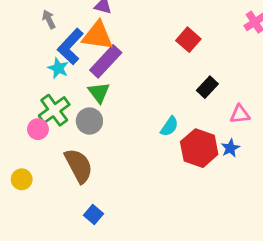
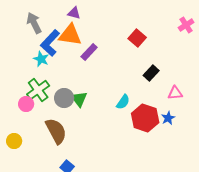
gray arrow: (49, 19) -> (34, 23), size x1.5
purple rectangle: (106, 61) -> (89, 52), moved, size x0.7
green triangle: (99, 93) -> (79, 99), moved

